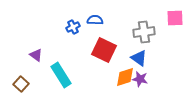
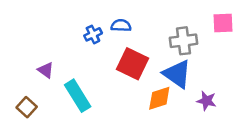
blue triangle: (139, 58) -> (177, 74), size x1.4
purple star: (140, 79) -> (206, 101), moved

